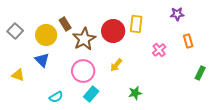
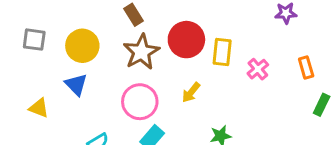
brown rectangle: (65, 24) -> (134, 15), moved
yellow rectangle: (136, 24) -> (222, 52), moved
gray square: (15, 31) -> (34, 40), turned -35
orange rectangle: (188, 41) -> (306, 68), moved

